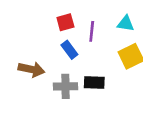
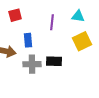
red square: (65, 22) -> (15, 15), moved
blue rectangle: (69, 50) -> (28, 40), moved, turned 32

